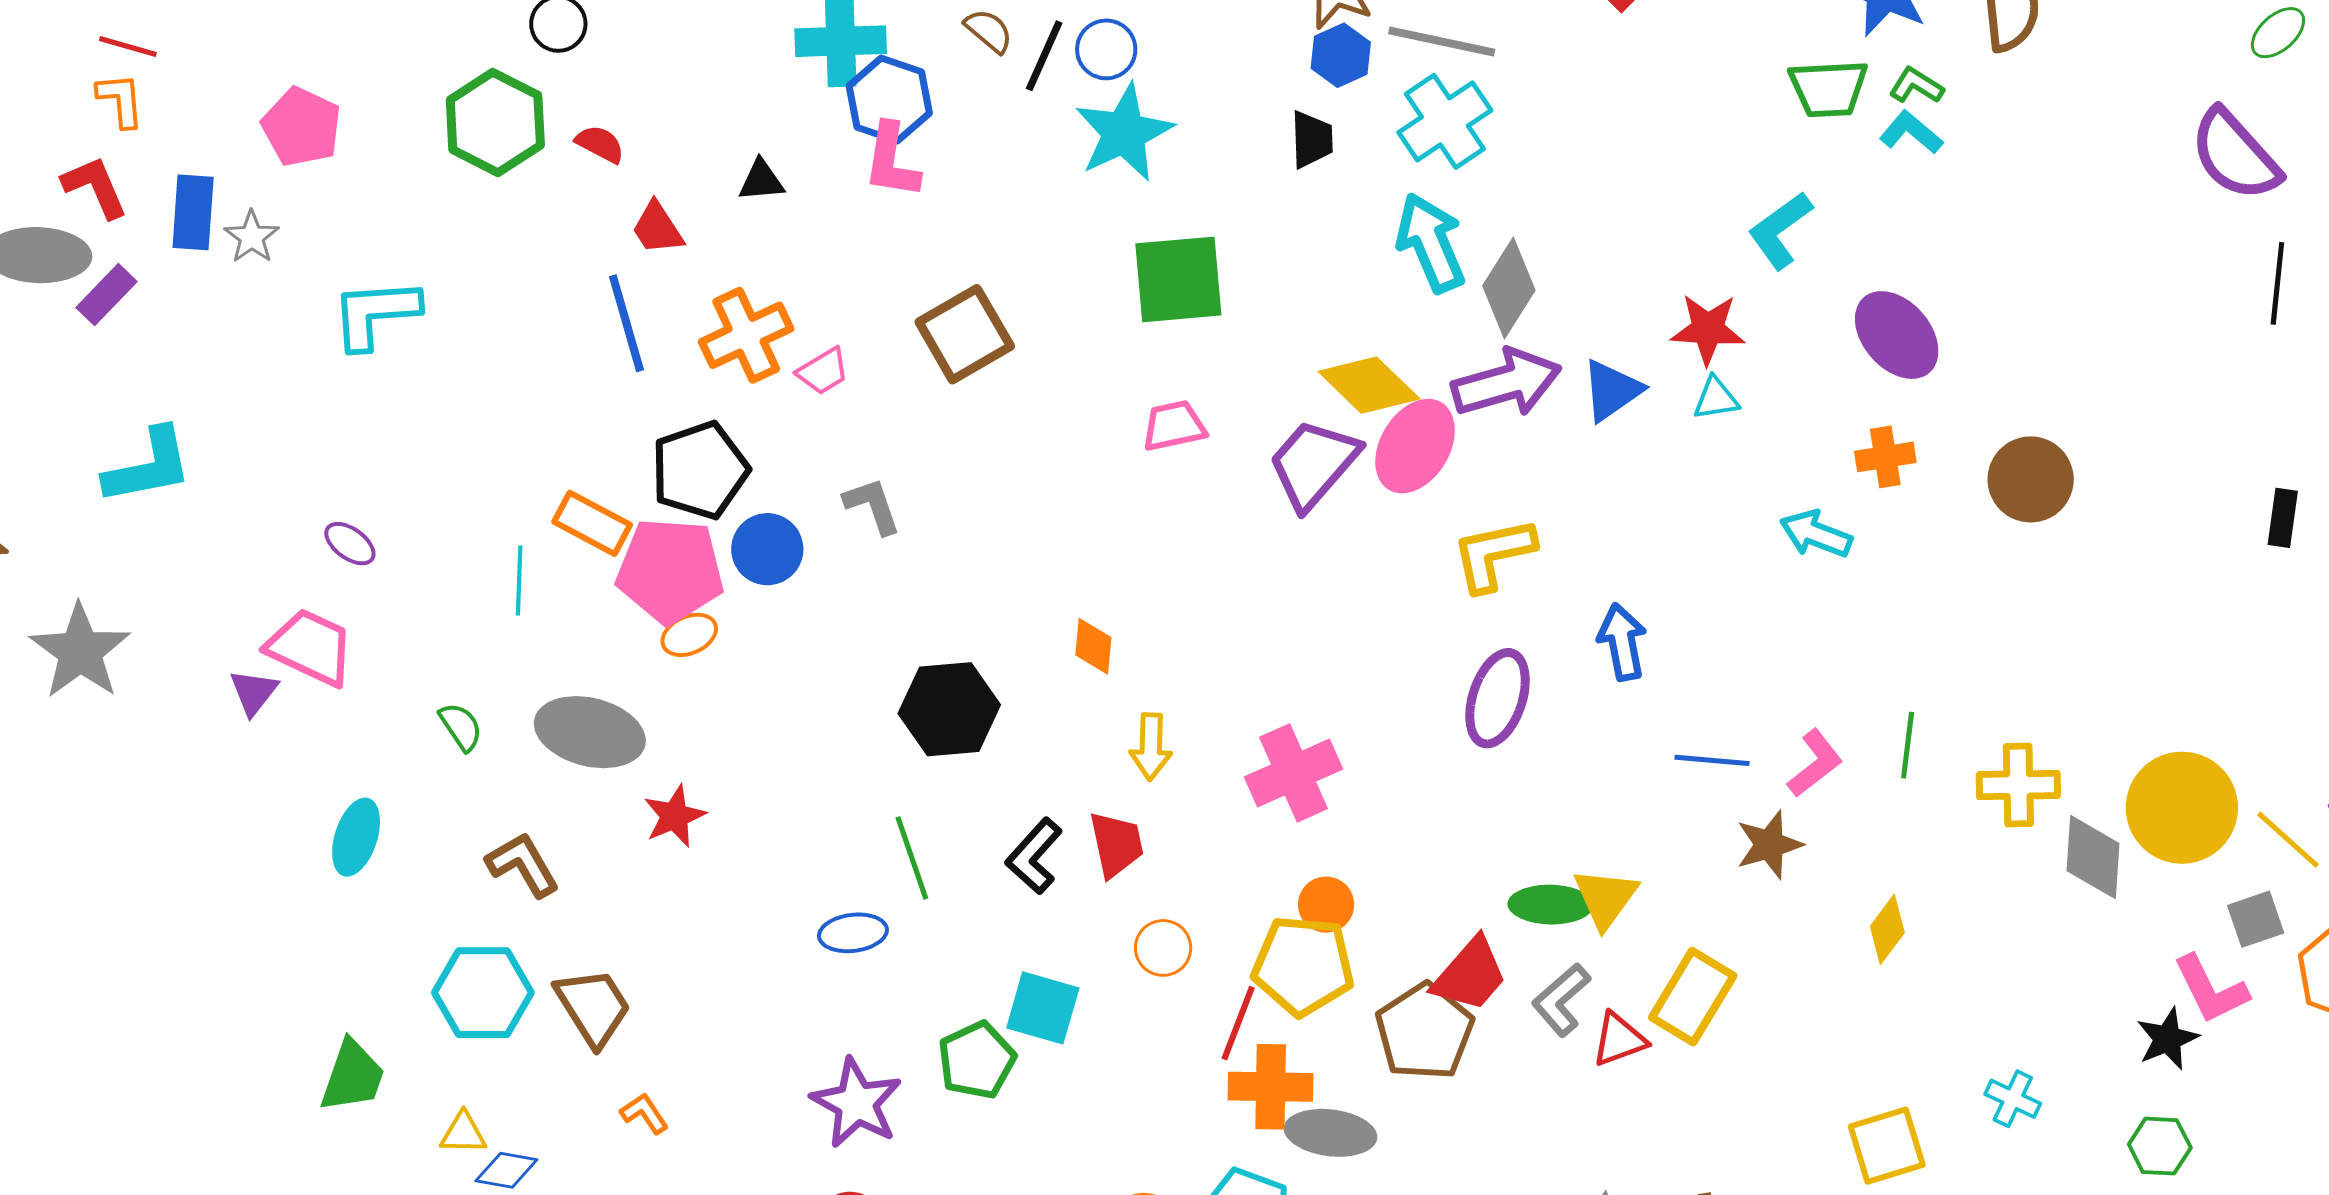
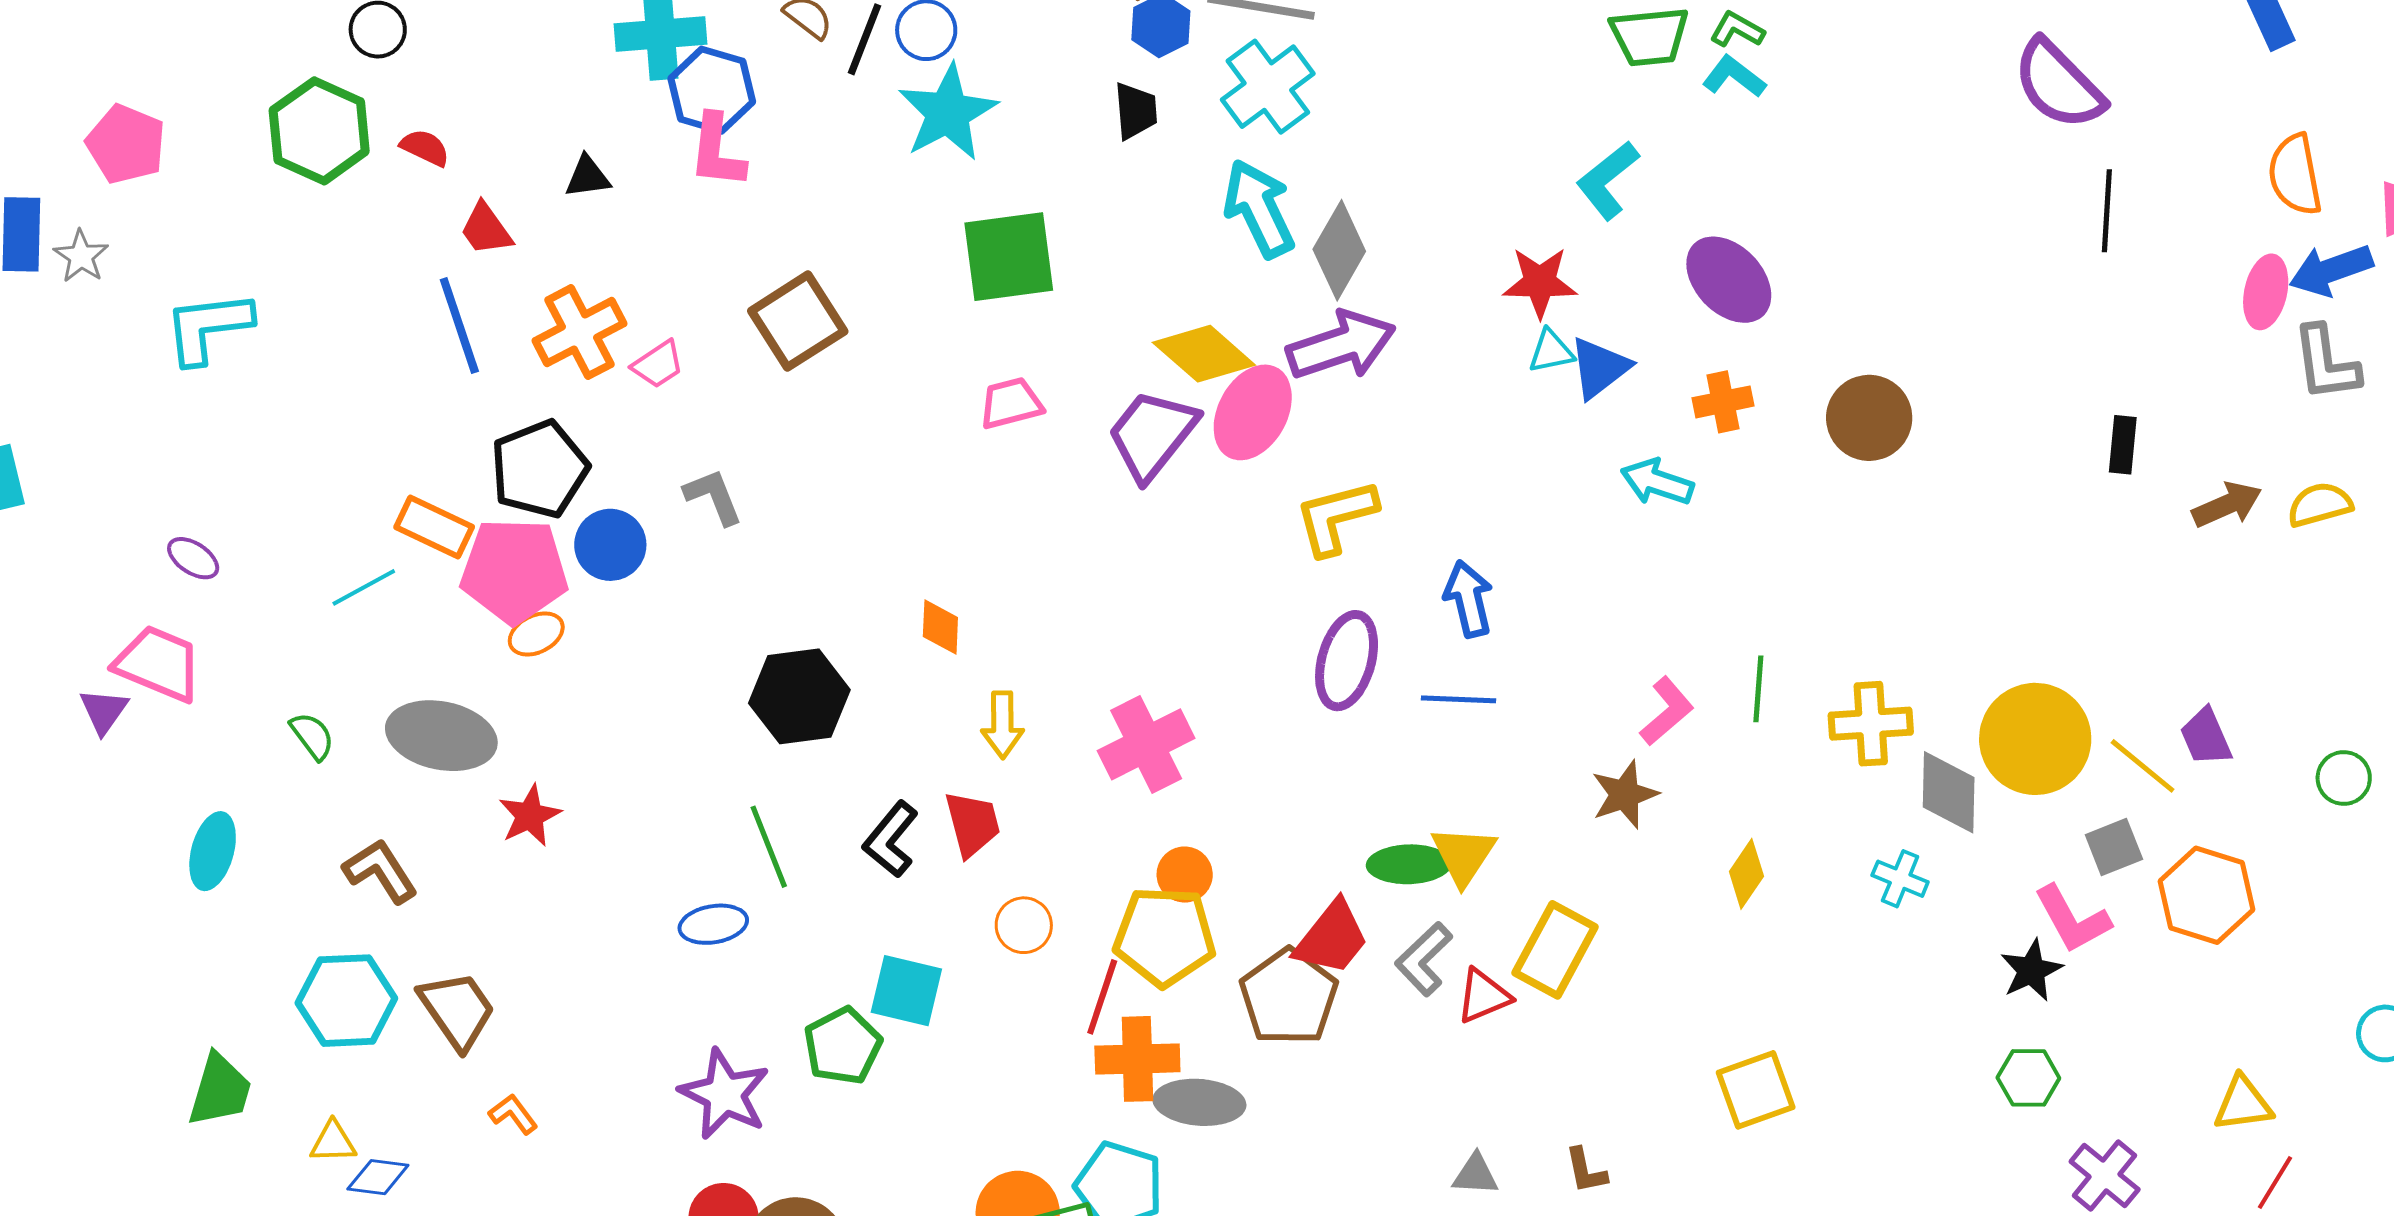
blue triangle: (1612, 390) -> (1599, 368), moved
cyan line: (519, 581) -> (364, 587), turned 62
blue line: (1712, 760) -> (1458, 699), moved
cyan cross: (2013, 1099) -> (1900, 879), moved

